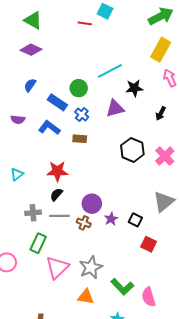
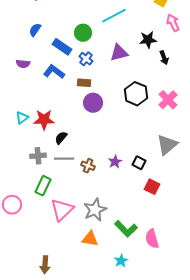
black star: (134, 88) -> (148, 40), moved
black arrow: (161, 113) -> (164, 58), turned -48
red star: (57, 171) -> (44, 120), moved
purple circle: (92, 204) -> (93, 103), moved

